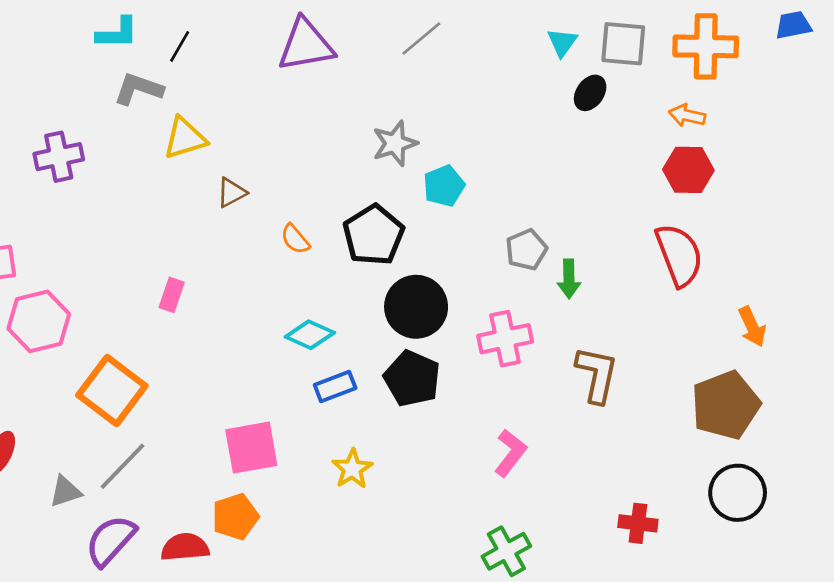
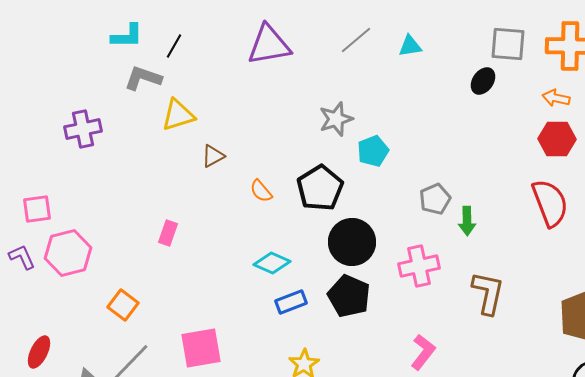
cyan triangle: (562, 42) -> (410, 46), moved, turned 45
orange square: (112, 390) -> (123, 305), size x0.6
pink square: (251, 448) -> (201, 348), moved

